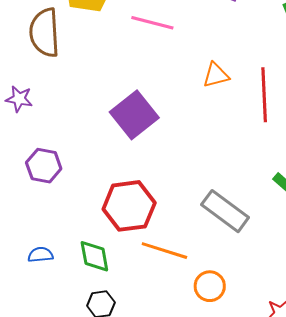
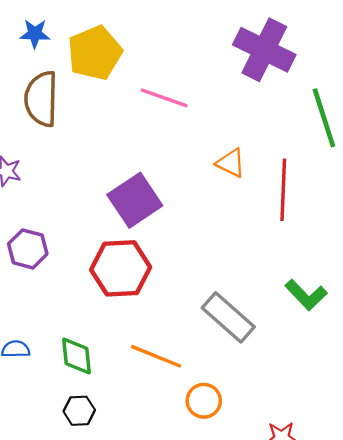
orange triangle: (216, 75) -> (231, 163), turned 36
red hexagon: (129, 206) -> (121, 268), moved

